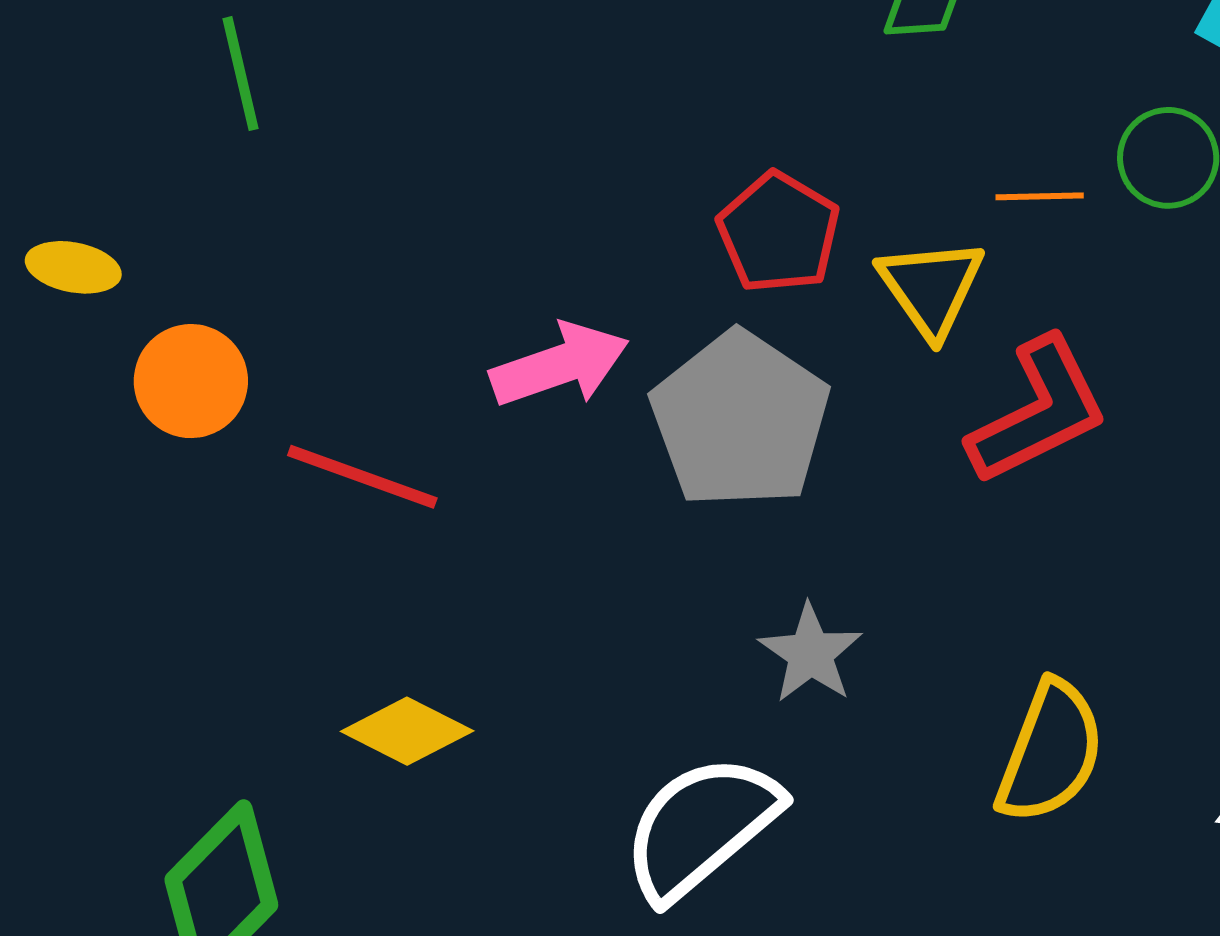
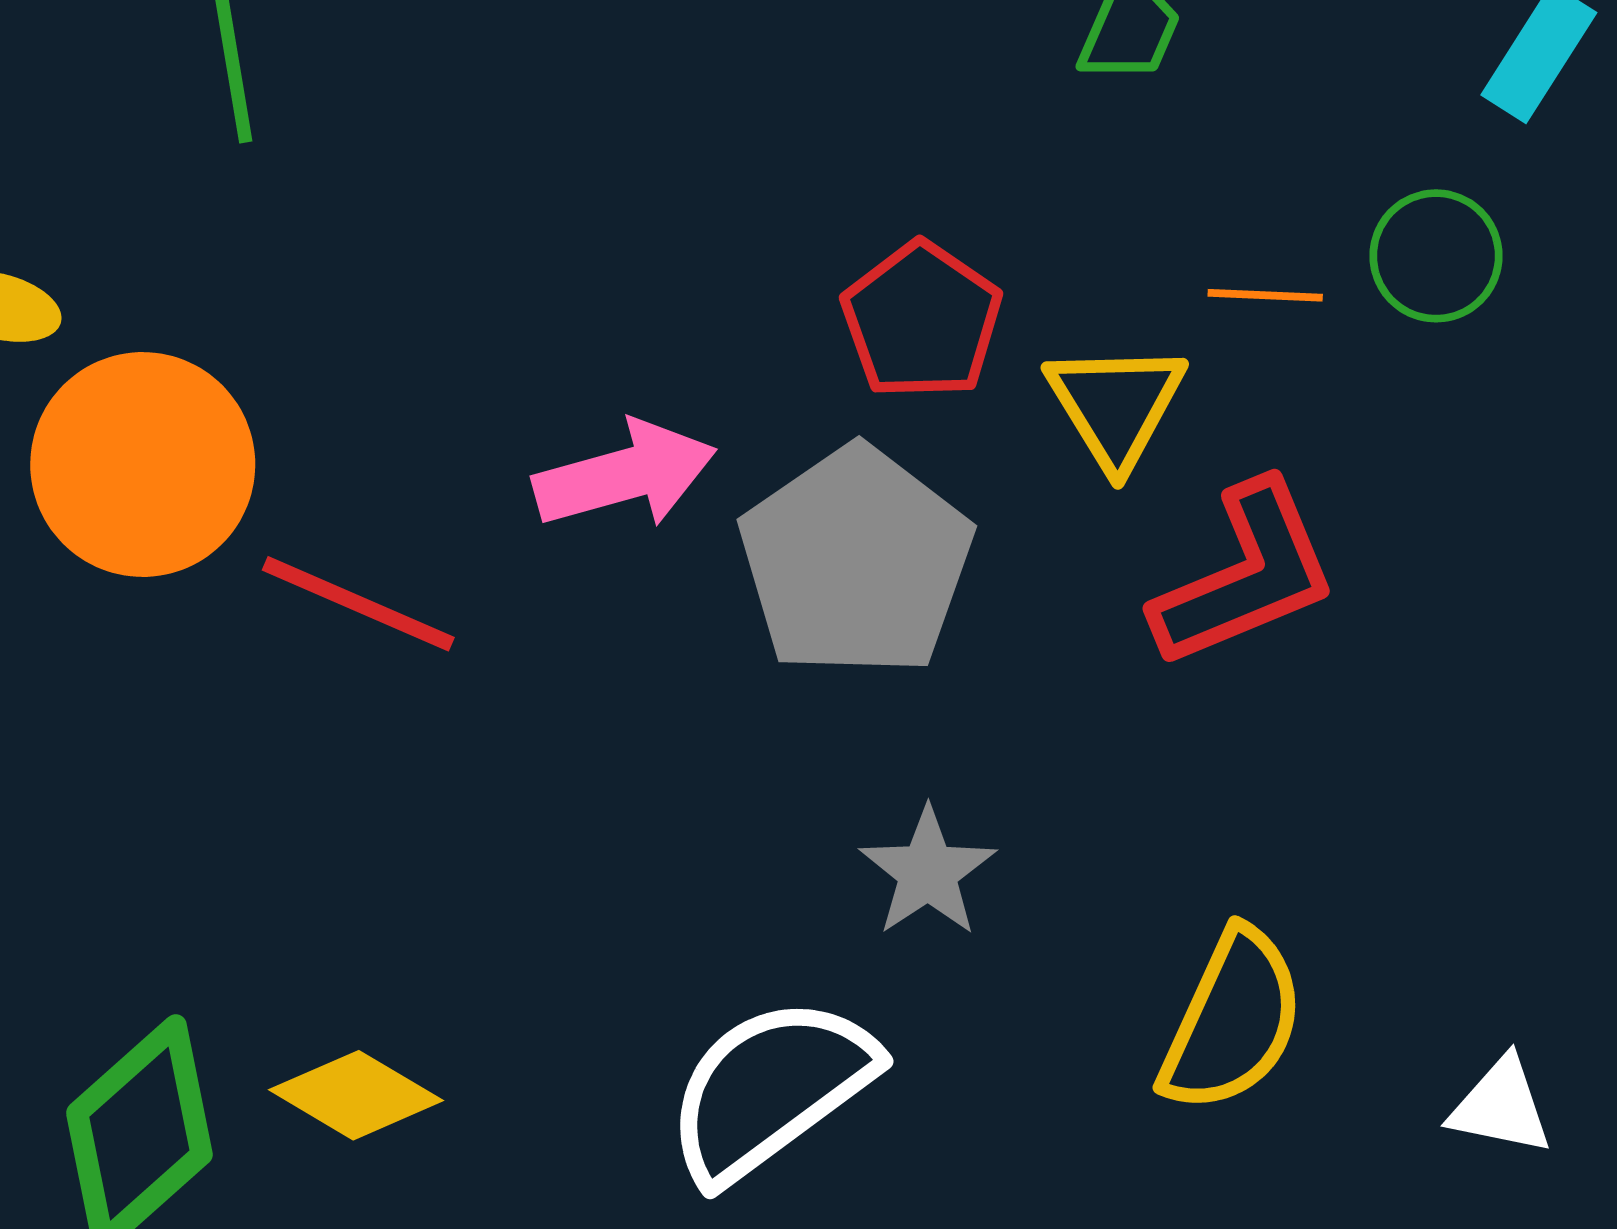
orange circle: (191, 381) -> (143, 465), size x1.5
yellow diamond: (407, 731) -> (356, 1095), moved

